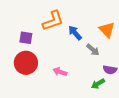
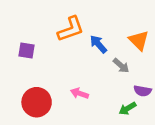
purple square: (26, 38) -> (26, 50), moved
red circle: (26, 63) -> (37, 102), moved

